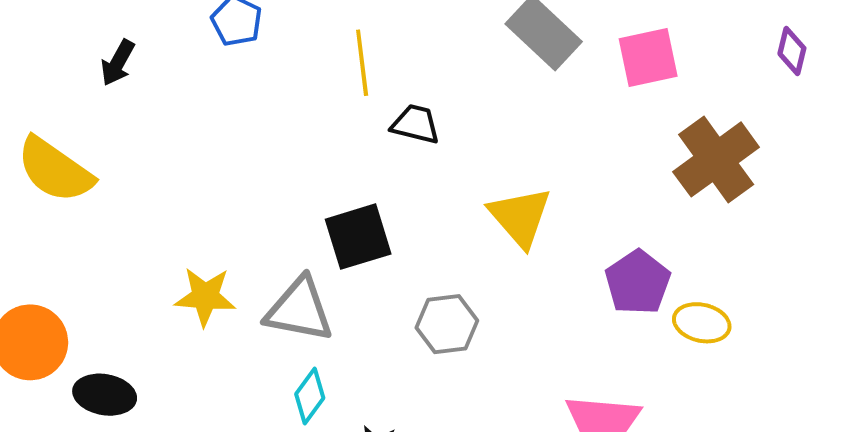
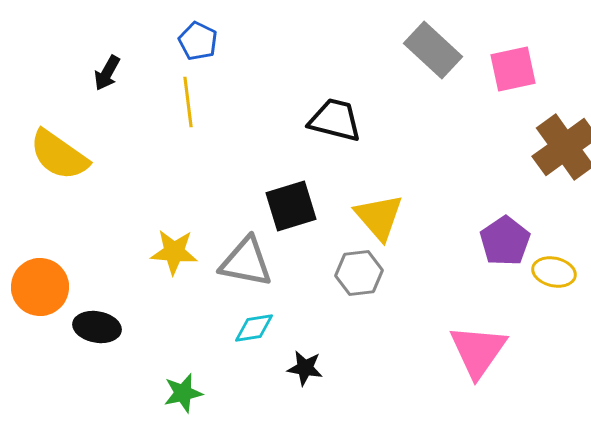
yellow line: (362, 63) -> (188, 102), moved
black trapezoid: (416, 124) -> (335, 120), size x1.4
yellow triangle: (520, 217) -> (379, 217), moved
cyan diamond: (310, 396) -> (254, 328), turned 45

